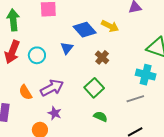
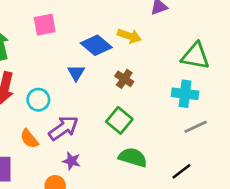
cyan circle: (37, 55) -> (38, 100), moved
gray line: (135, 99) -> (196, 127), moved
green semicircle: (100, 117) -> (133, 157), size x1.5

